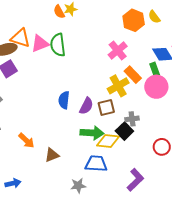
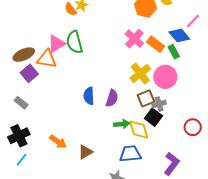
orange triangle: (20, 38) -> (47, 59), moved
orange rectangle: (133, 75) -> (156, 44), moved
pink circle: (156, 87) -> (165, 77), moved
brown square: (106, 108) -> (146, 98), moved
green arrow: (92, 133) -> (122, 124), size x0.7
yellow diamond: (108, 141) -> (139, 130), turned 75

